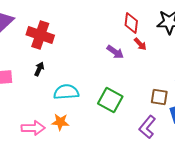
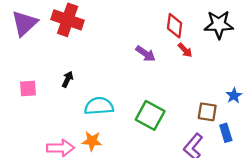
red cross: (40, 35) -> (68, 20), moved
purple arrow: (115, 52) -> (145, 54), moved

